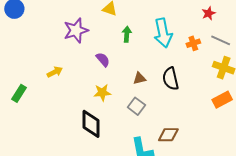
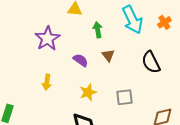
yellow arrow: (55, 72) -> (47, 82), moved, turned 140
brown triangle: (140, 78) -> (108, 55), moved, turned -40
gray square: (136, 106) -> (125, 97), turned -30

